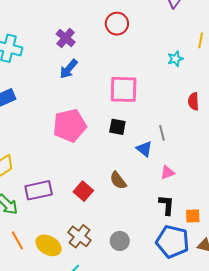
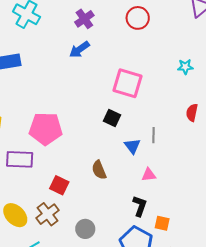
pink pentagon: (70, 125) -> (46, 129), moved
red square: (83, 191) -> (59, 185), moved, turned -30

